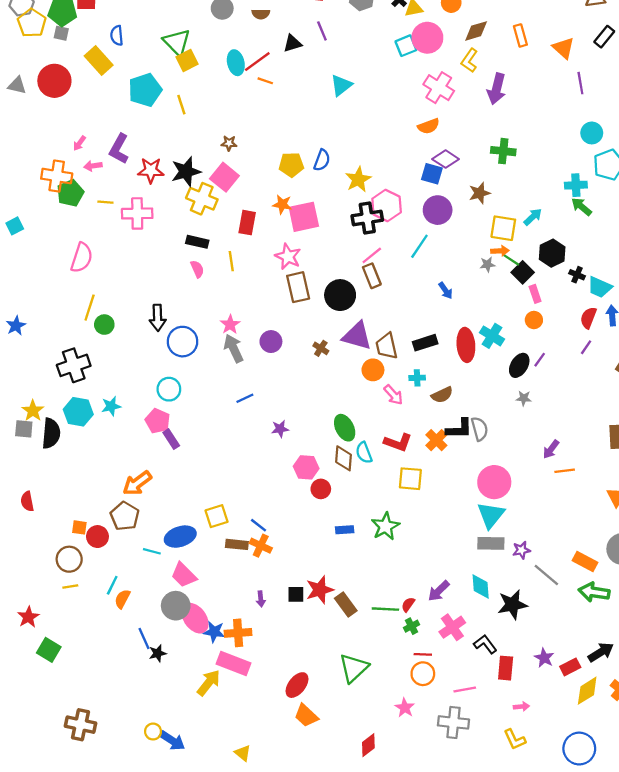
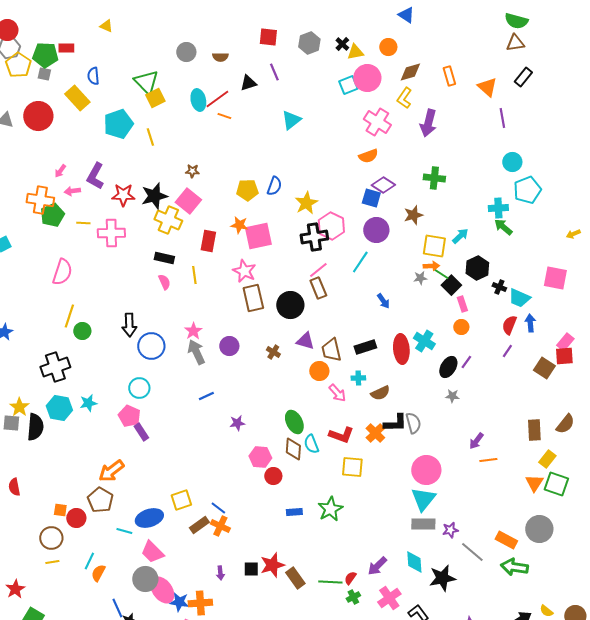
purple triangle: (357, 336) -> (305, 341), size x0.7
brown rectangle: (237, 544) -> (199, 525), turned -42

